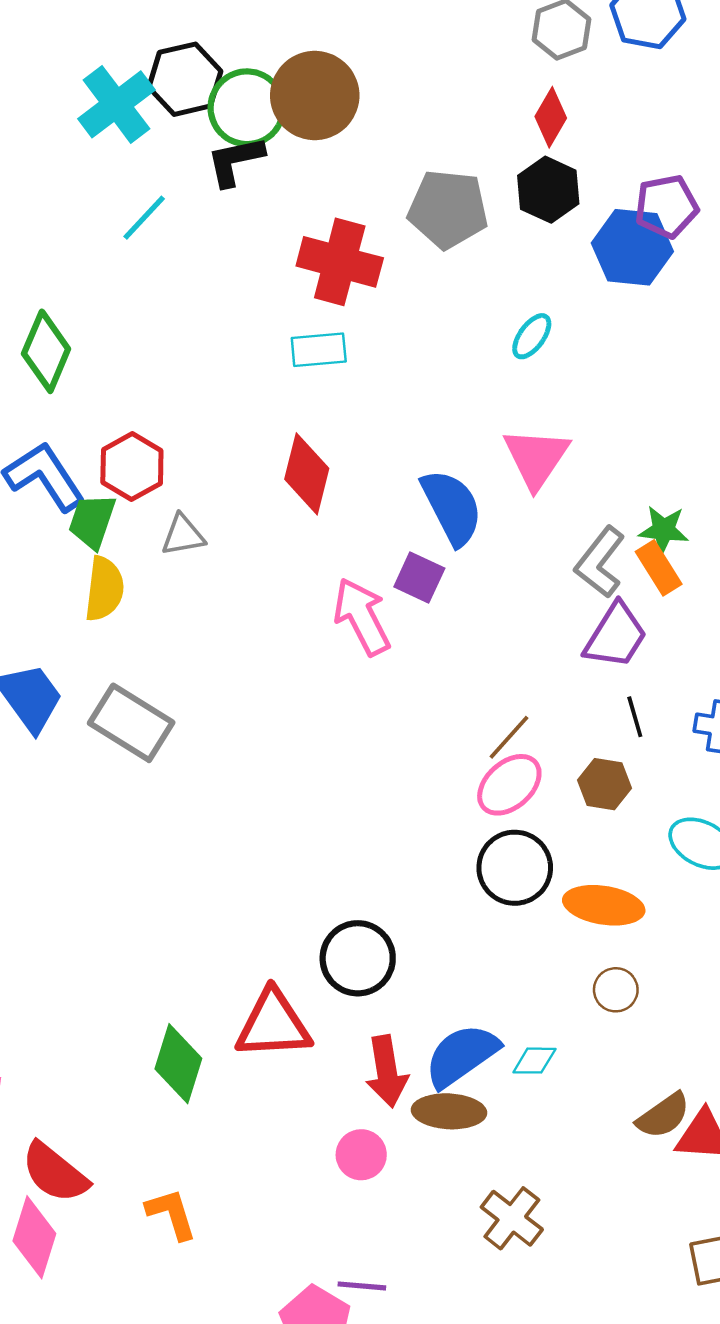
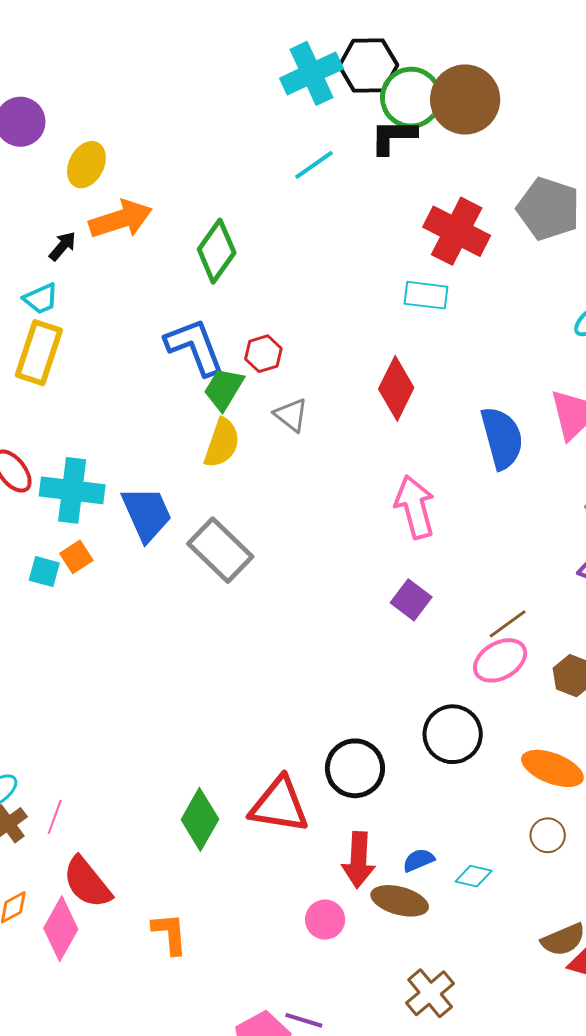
red hexagon: (132, 467) -> (263, 354), size x0.7
gray triangle: (183, 535) -> (291, 415), turned 36
purple square: (419, 578) -> (411, 600), moved
black circle: (515, 868) -> (453, 734), moved
blue semicircle: (462, 1055) -> (419, 860), size x0.5

